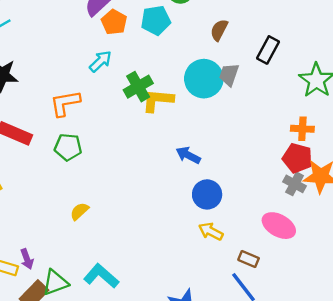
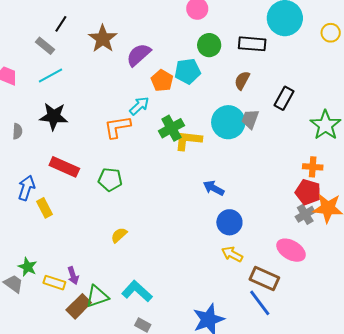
orange pentagon: (114, 22) -> (162, 81), moved
orange L-shape: (65, 103) -> (117, 127), moved
gray cross: (295, 184) -> (305, 214), turned 30
brown rectangle: (249, 259) -> (264, 279), size x1.6

